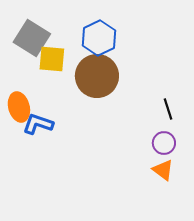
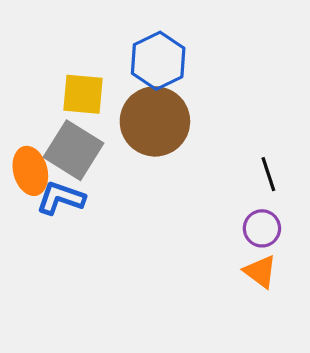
gray square: (32, 38) -> (73, 150), moved

